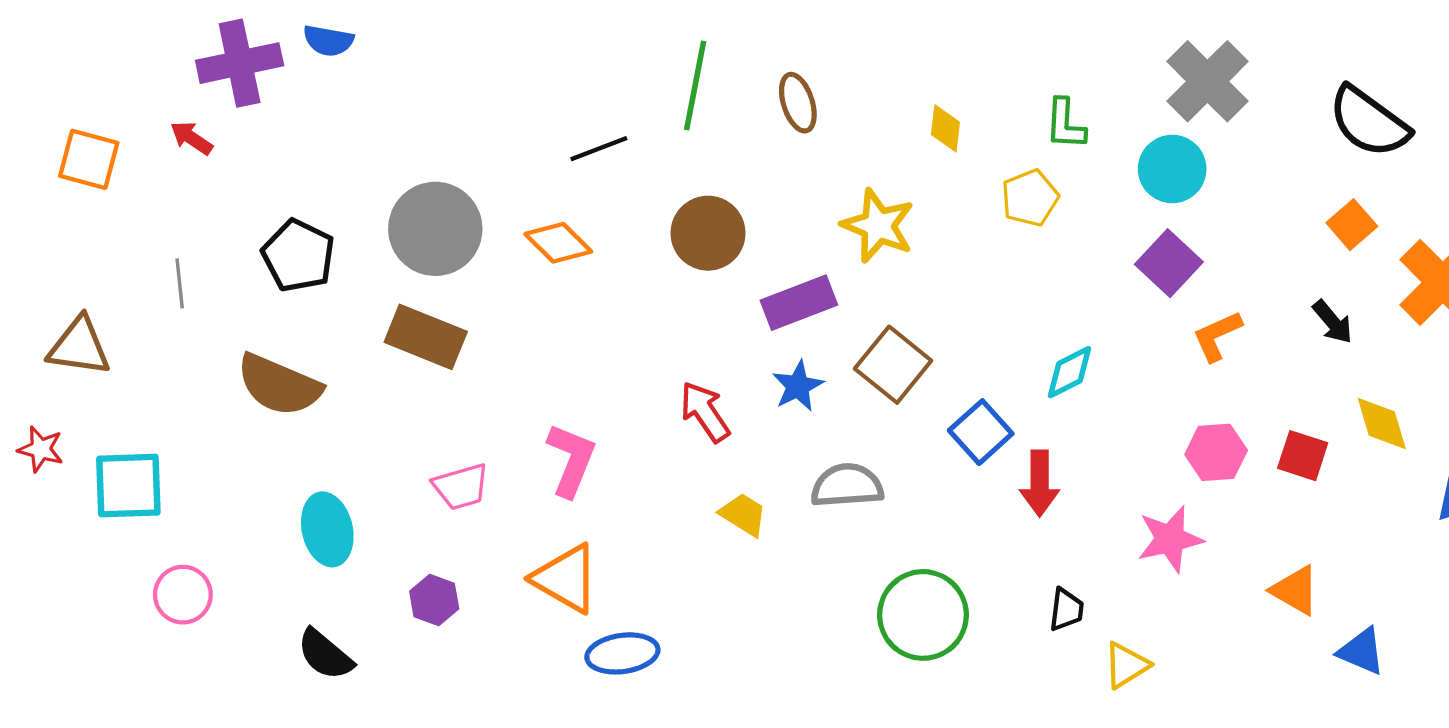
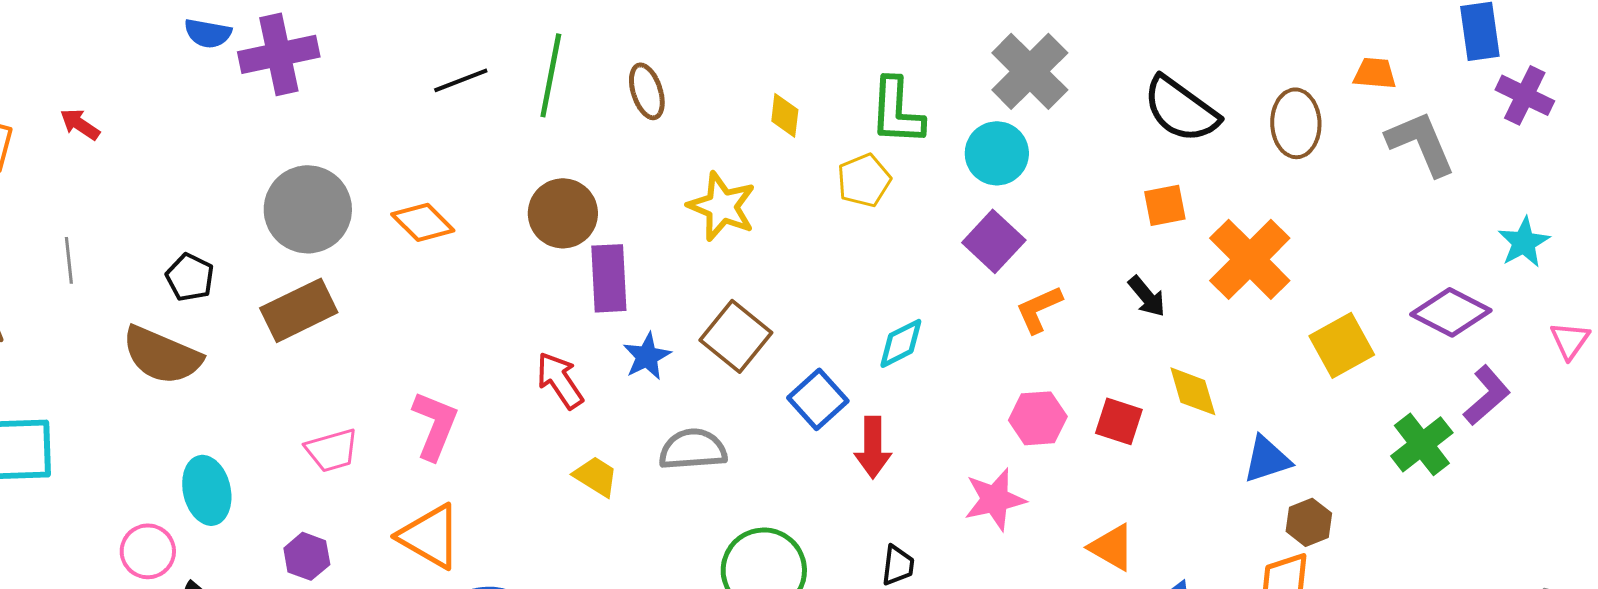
purple cross: (240, 63) -> (279, 54), moved
green L-shape: (1065, 124) -> (897, 111), size x1.4
black line: (599, 149) -> (461, 80), moved
orange square: (1352, 225) -> (1165, 205), turned 30
black pentagon: (298, 256) -> (190, 277), moved, size x0.7
purple rectangle: (799, 303) -> (609, 278), moved, turned -72
brown rectangle: (426, 337) -> (299, 310), turned -48
pink circle: (183, 595) -> (148, 551), moved

